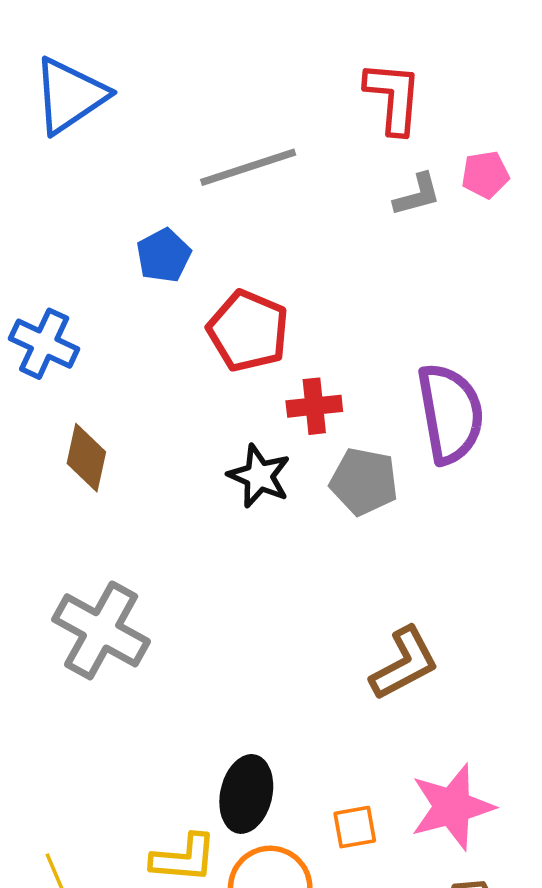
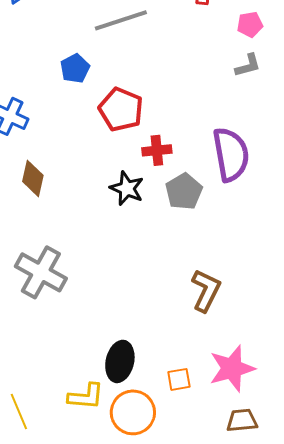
gray L-shape: (417, 195) -> (248, 65), moved
gray pentagon: (364, 482) -> (184, 191), turned 30
brown L-shape: (404, 663) -> (206, 290), turned -36

